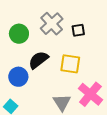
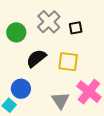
blue circle: (18, 77) -> (21, 89), moved

